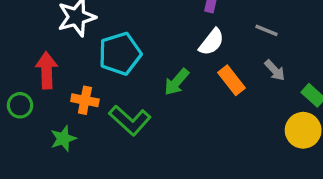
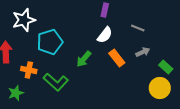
gray arrow: (275, 70) -> (143, 52), turned -72

